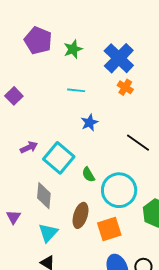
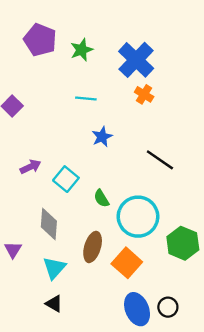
cyan square: (59, 158) -> (66, 179), size x0.7
orange square: (109, 229) -> (127, 263), turned -30

